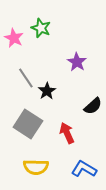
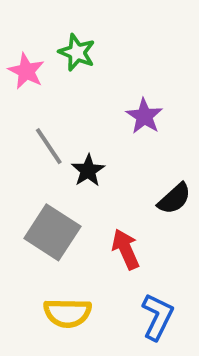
blue L-shape: (84, 169) -> (157, 317), turned 85

